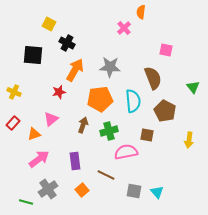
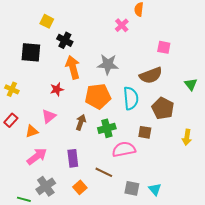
orange arrow: (75, 70) -> (73, 67), turned -45
brown semicircle: (153, 78) -> (151, 75), turned 90

